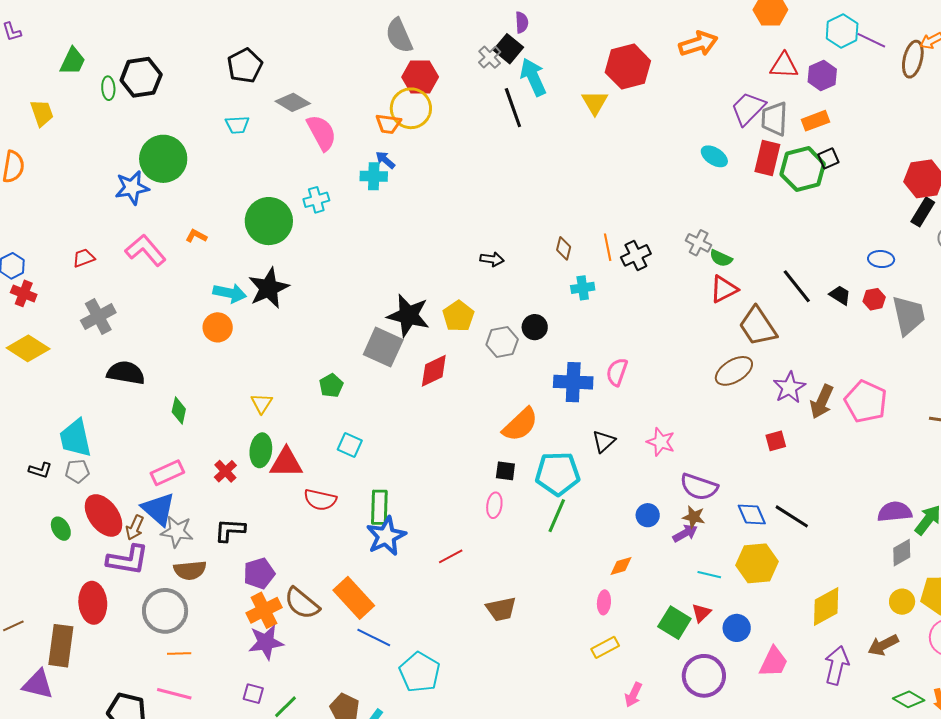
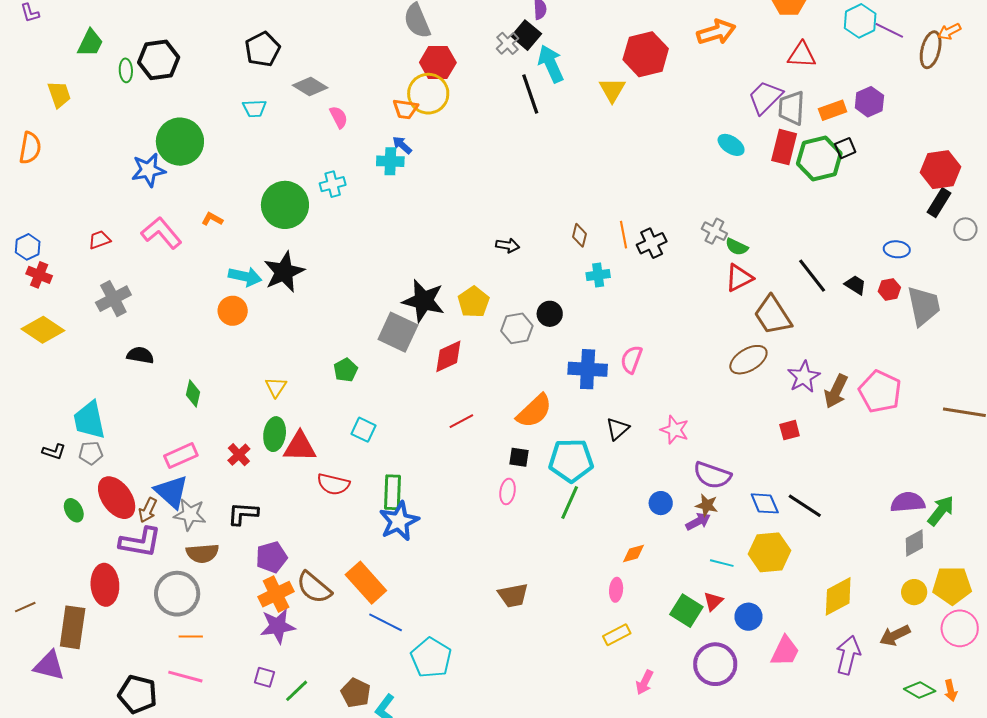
purple hexagon: (822, 76) -> (869, 102), moved
pink semicircle: (322, 133) -> (339, 117), size x0.6
black semicircle: (126, 373) -> (140, 355), size x0.7
red line: (451, 556) -> (461, 421), moved

